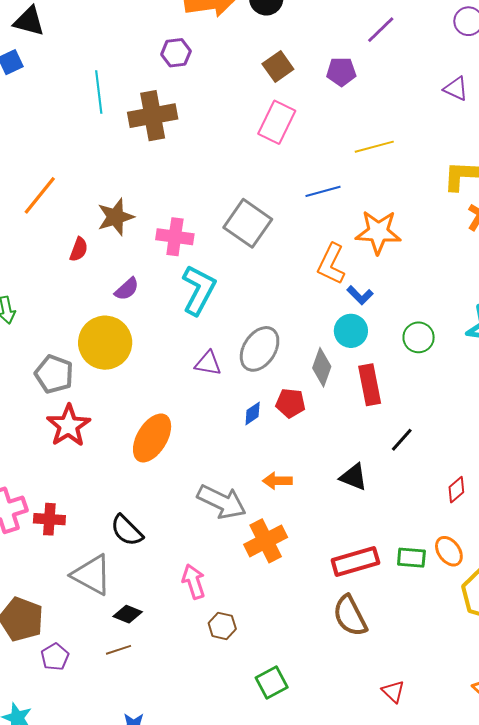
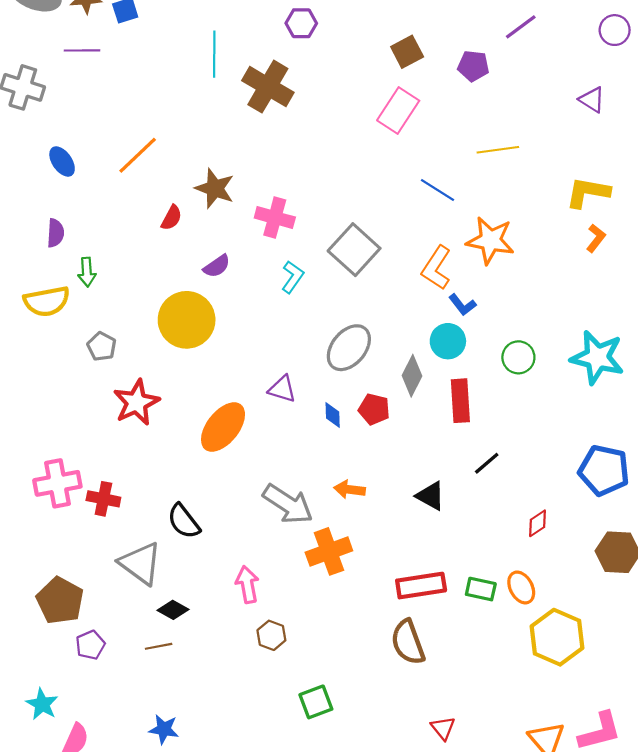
brown cross: (153, 116) -> (268, 87), turned 33
blue line: (323, 191) -> (438, 190), turned 40
brown star: (116, 217) -> (215, 188), turned 30
gray square: (248, 223) -> (354, 250), moved
cyan L-shape: (199, 290) -> (293, 277), size x0.6
purple triangle: (208, 363) -> (282, 389), moved
gray pentagon: (54, 374) -> (102, 346), moved, size x0.7
blue diamond: (253, 414) -> (333, 415), turned -65

